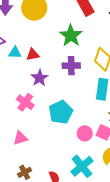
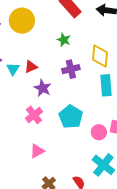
green star: (71, 36) -> (64, 40), size x0.6
cyan triangle: (15, 53) -> (13, 69), turned -48
pink cross: (25, 102) -> (34, 115), turned 30

